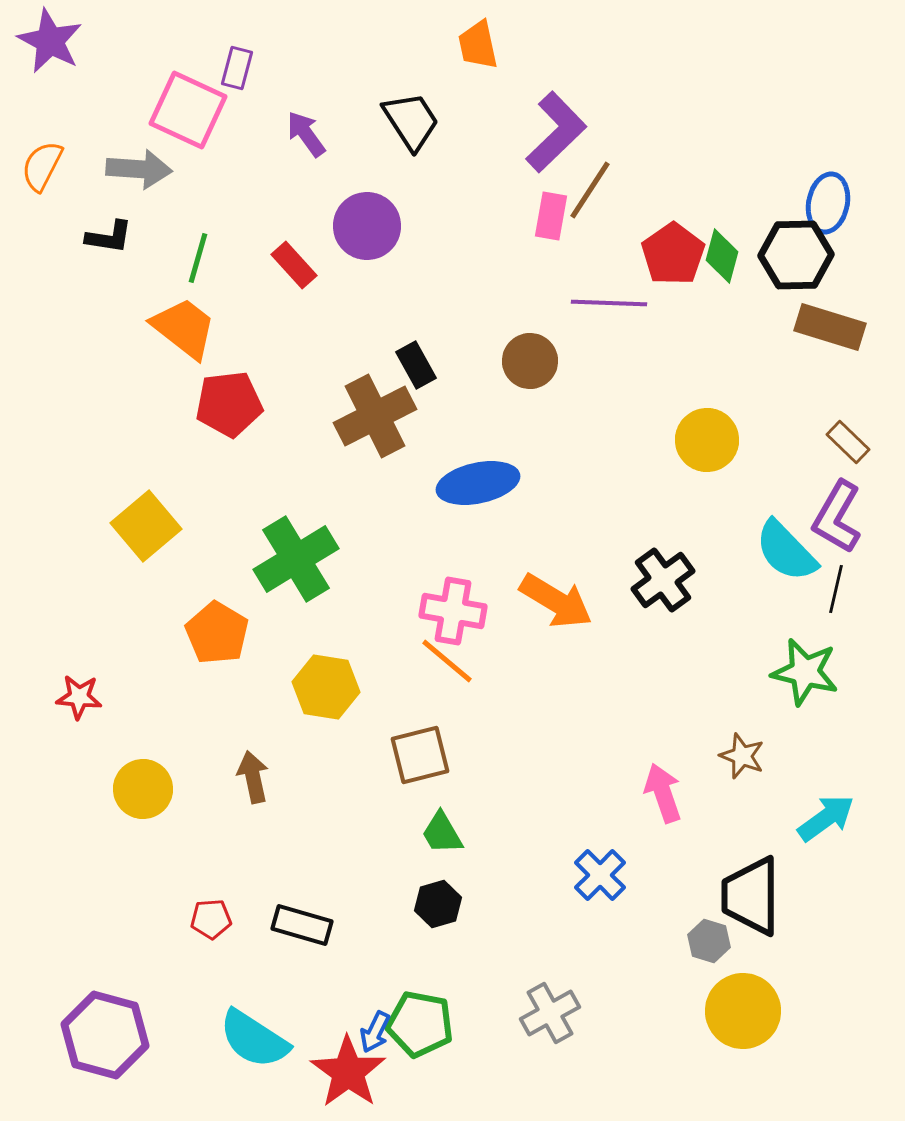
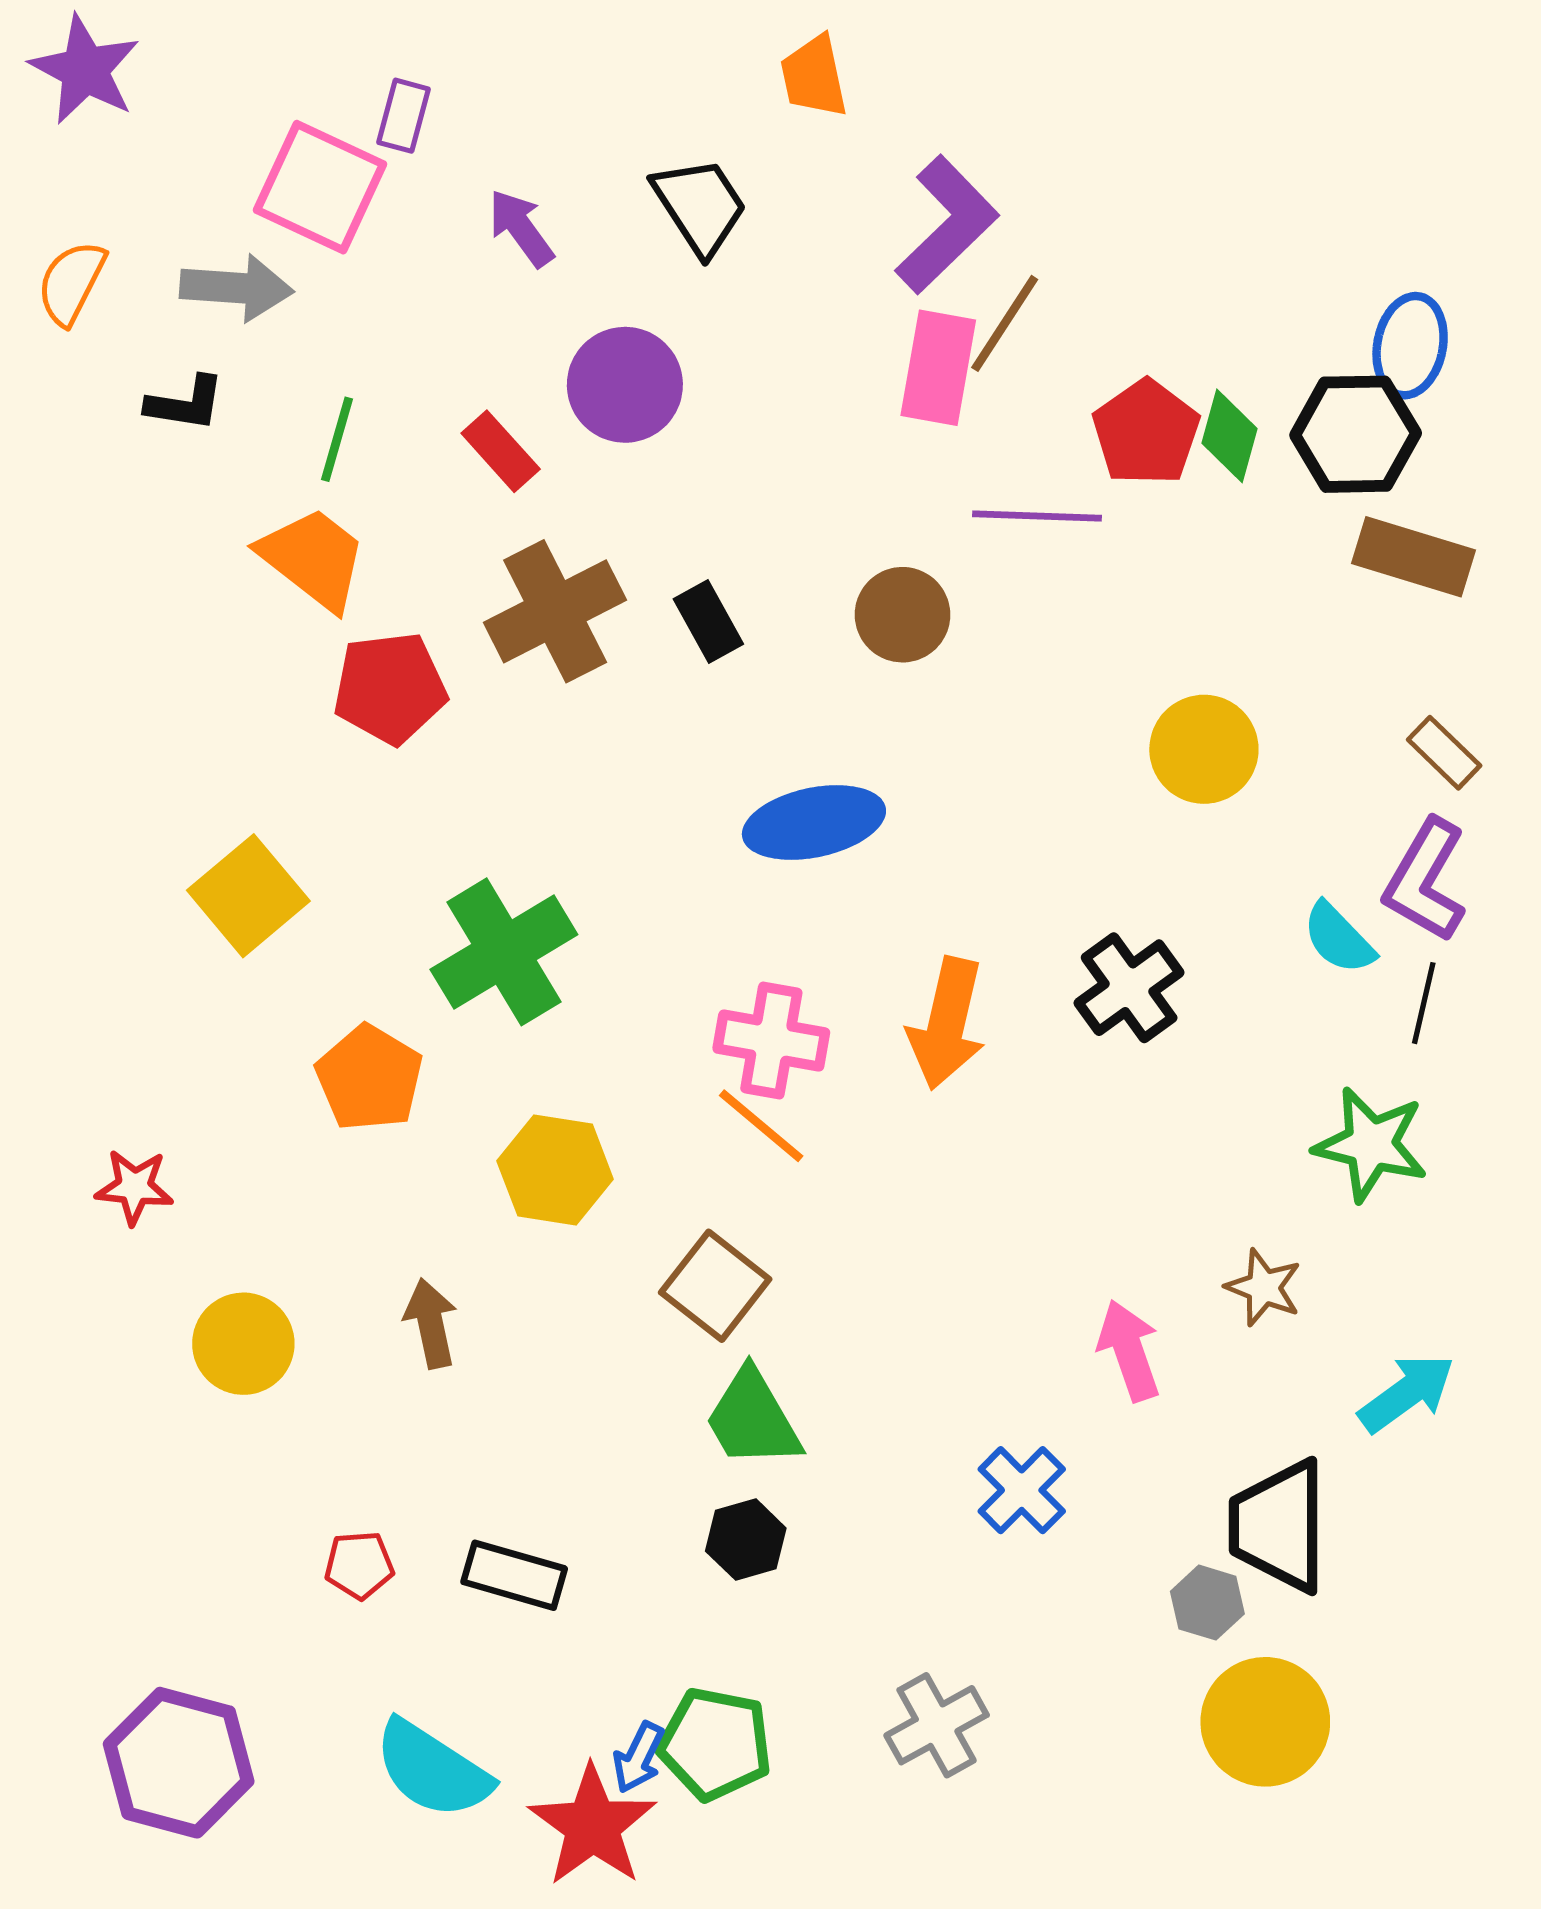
pink rectangle: (551, 216) -> (938, 368), size x1.4
brown cross: (375, 416) -> (555, 611), moved
cyan semicircle: (786, 551) -> (1339, 938), size x0.7
orange arrow: (556, 601) -> (947, 1023), turned 72
brown square: (420, 755) -> (715, 1286), turned -38
green trapezoid: (442, 833) -> (753, 1419), size x1.4

